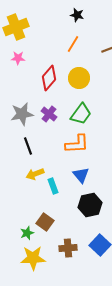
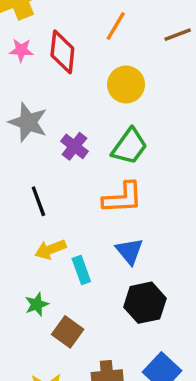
red diamond: (49, 78) -> (62, 52), moved, turned -35
gray star: (22, 114) -> (28, 122), moved, turned 30
green star: (27, 233) -> (37, 304), moved

